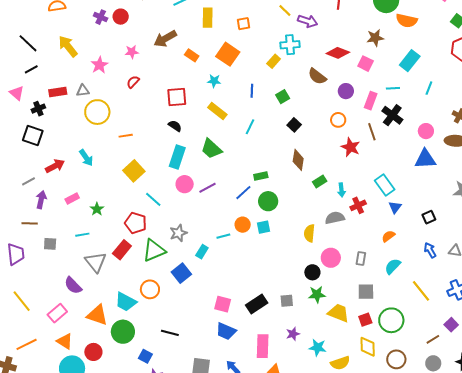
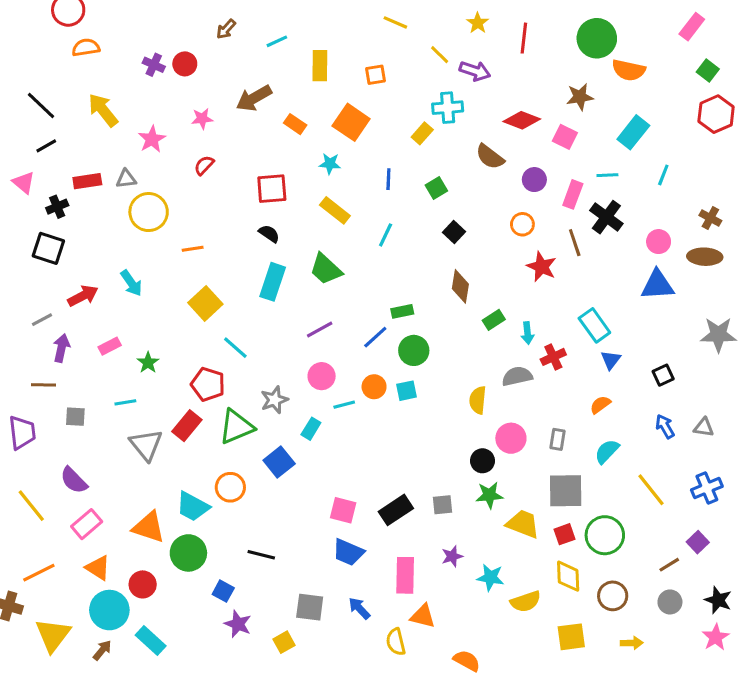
pink circle: (185, 184) -> (322, 376), moved
purple semicircle: (73, 285) -> (74, 480), moved
gray square: (366, 292) -> (566, 491), size x1.4

